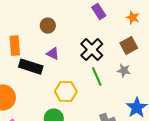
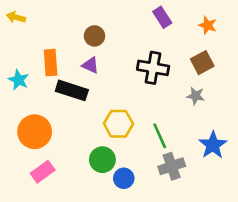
black cross: (92, 50) -> (153, 68), turned -35
purple triangle: (53, 54) -> (90, 65), moved
green line: (97, 77) -> (160, 136), moved

